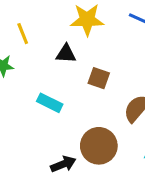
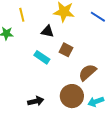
cyan rectangle: (50, 103) -> (42, 57), moved
brown circle: (99, 146) -> (72, 96), moved

